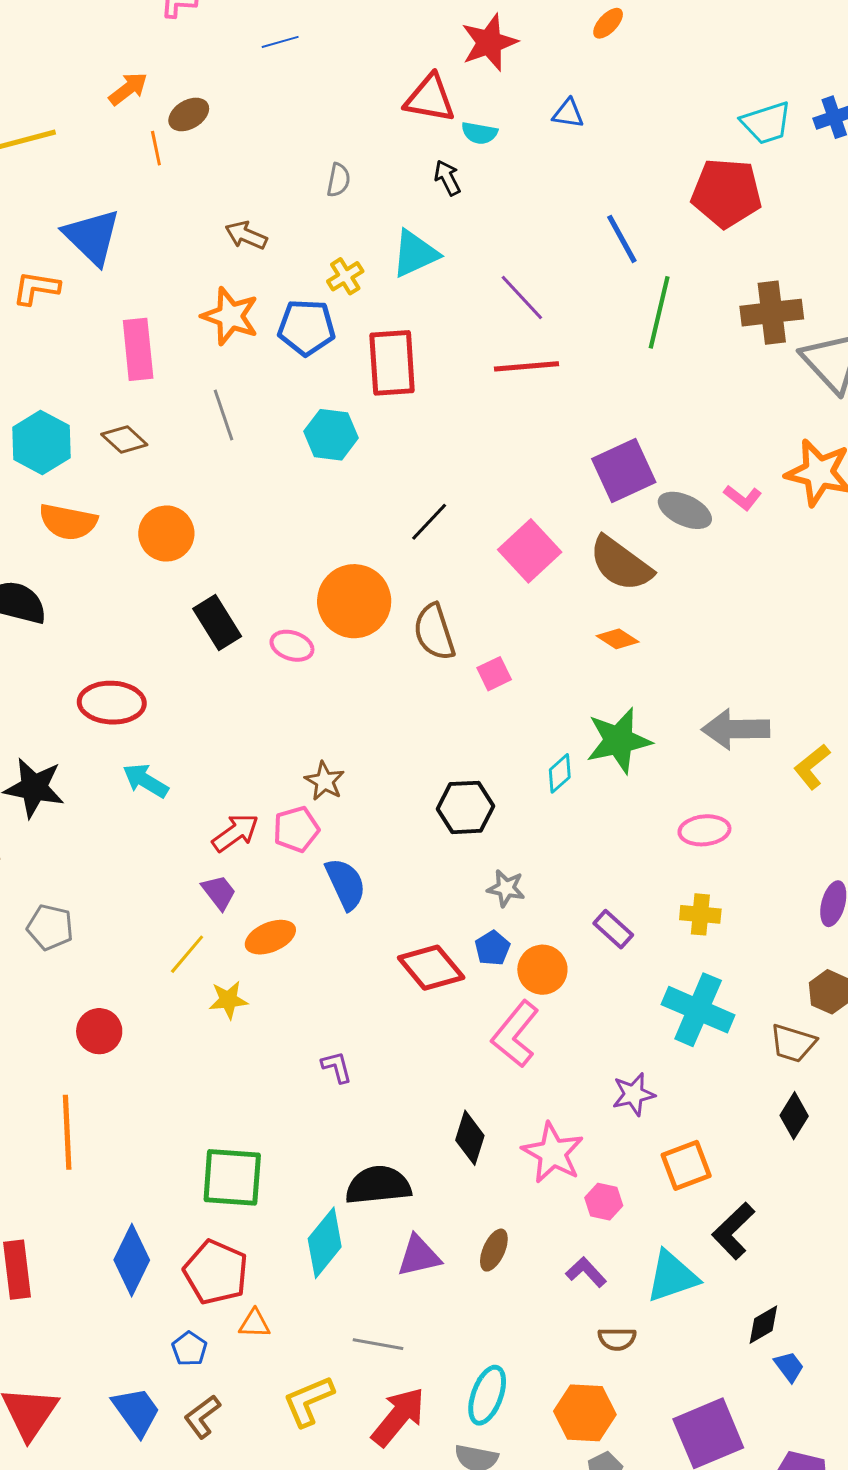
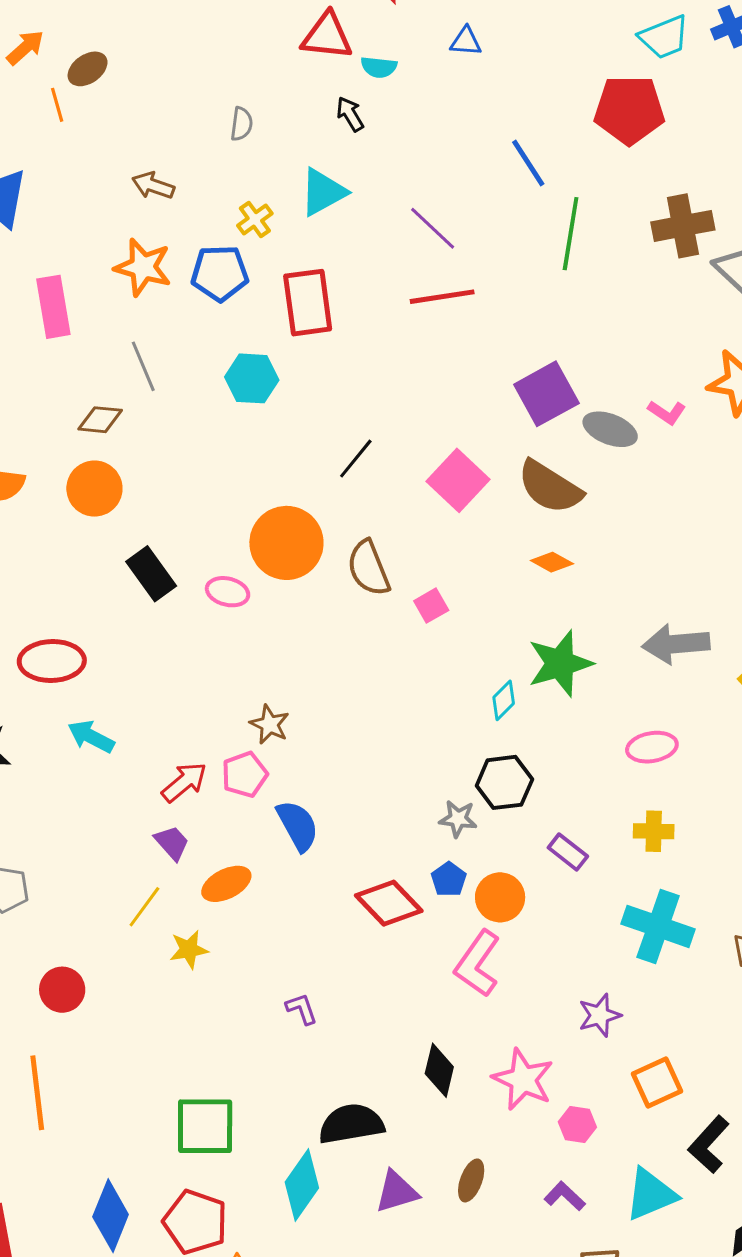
brown diamond: (124, 439) -> (100, 420), moved, turned -33
black hexagon: (466, 807) -> (504, 782), moved

